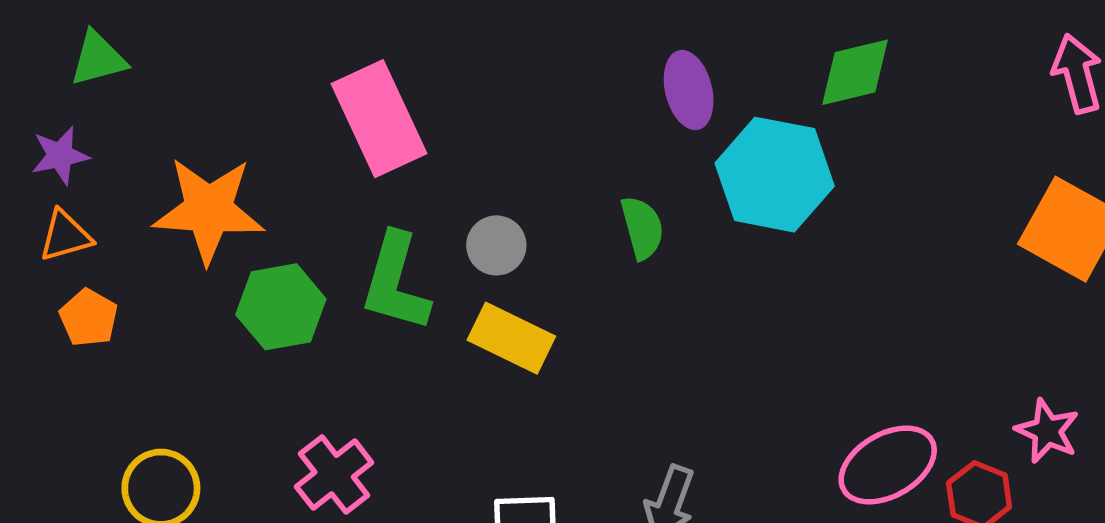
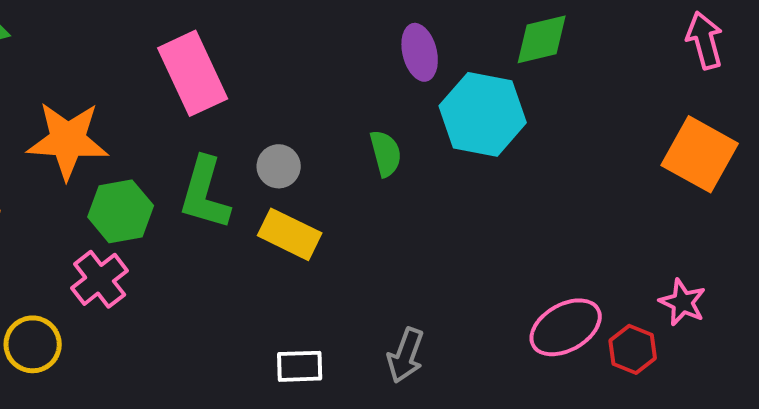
pink cross: (334, 475) -> (100, 279), moved

